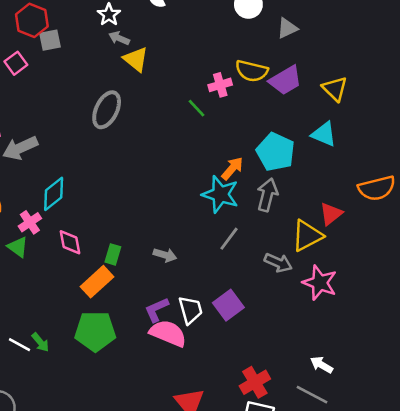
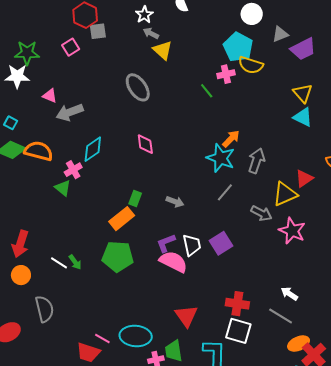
purple trapezoid: (285, 80) -> (303, 49), moved
yellow triangle: (335, 89) -> (303, 93), moved
gray ellipse: (107, 110) -> (138, 87), turned -64
cyan pentagon: (276, 152) -> (238, 47), moved
pink diamond: (70, 242) -> (145, 144), moved
red cross: (255, 382) -> (237, 304), turned 35

